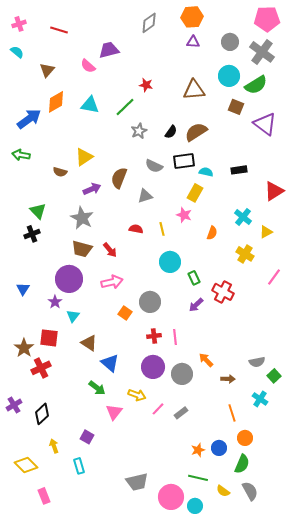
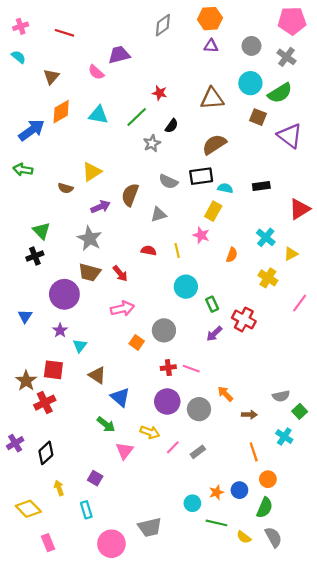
gray cross: (262, 52) -> (286, 57), size x0.7
black semicircle: (171, 132) -> (172, 126), moved
purple circle: (69, 279) -> (64, 294), moved
pink line: (175, 337) -> (191, 369), turned -63
pink circle: (171, 497) -> (111, 544), moved
cyan circle: (195, 506) -> (192, 503), moved

